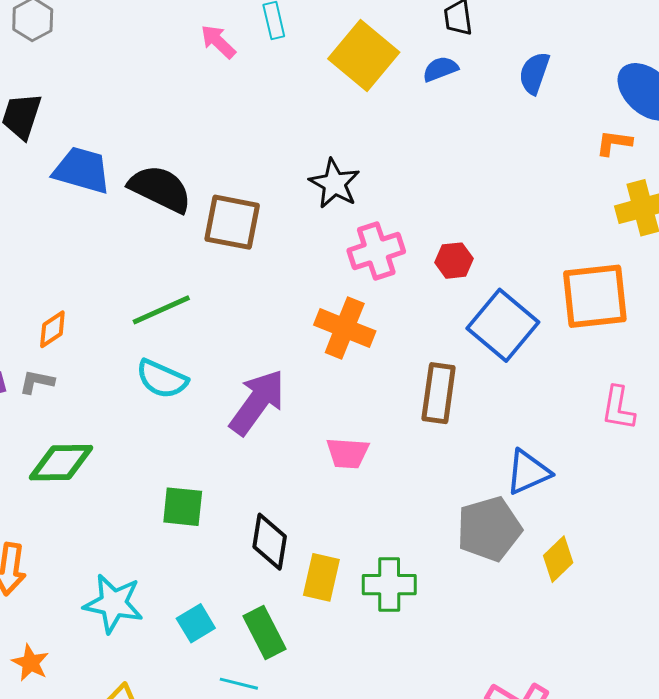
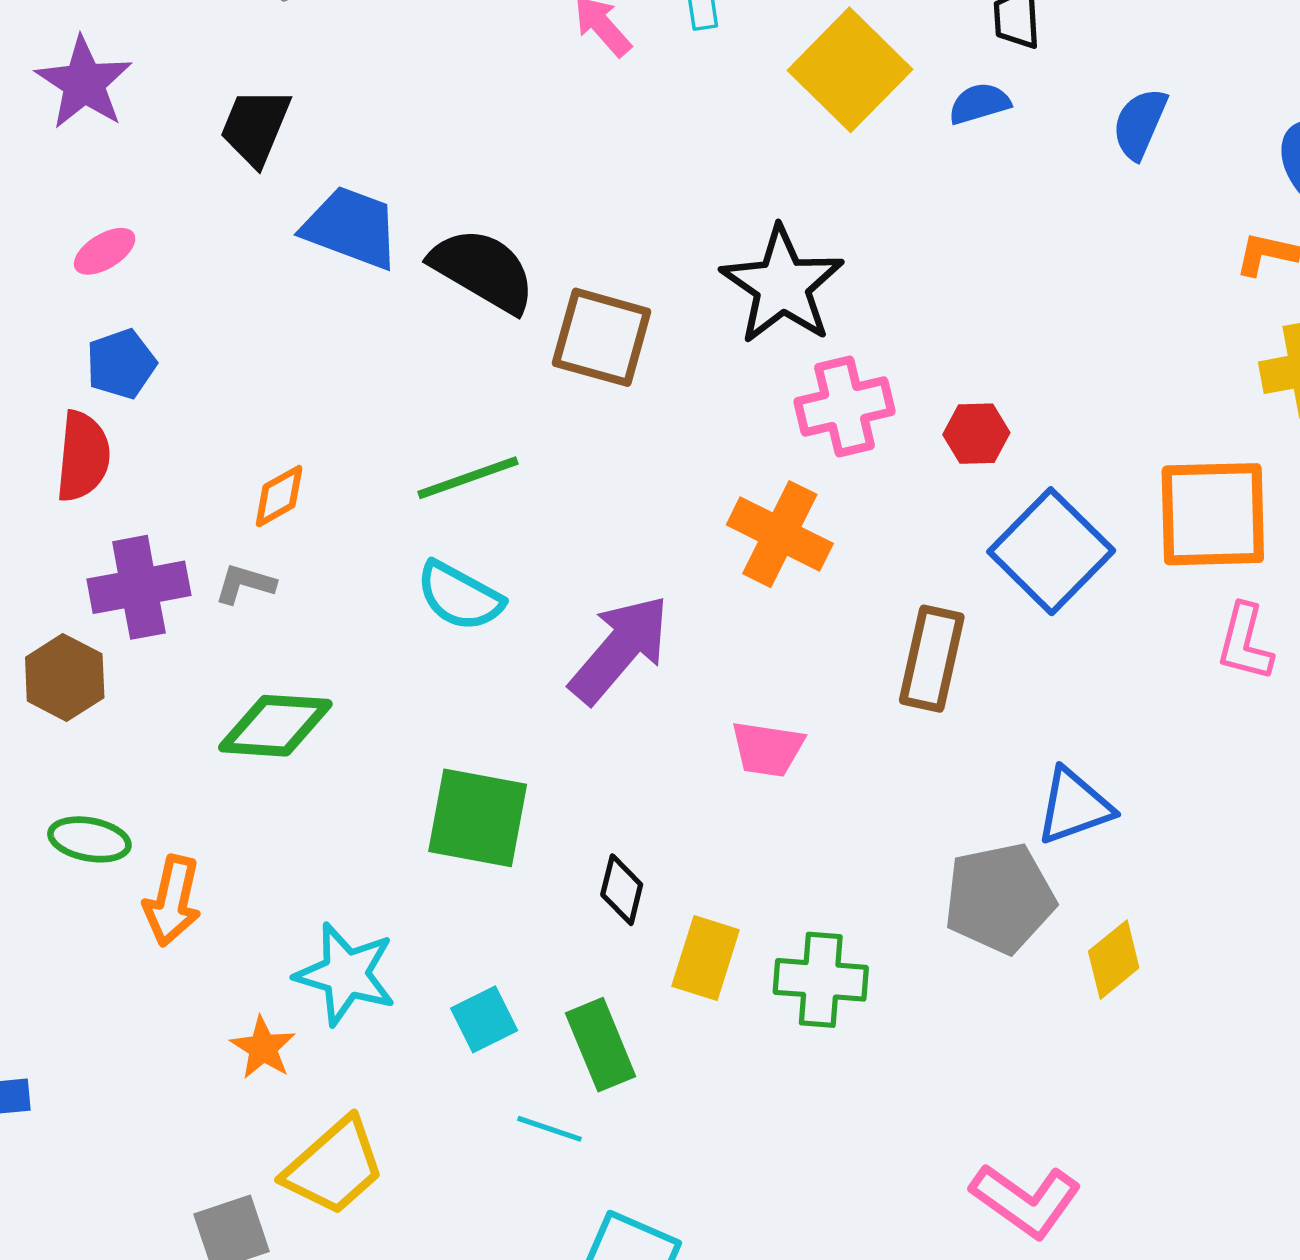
black star: (334, 184) -> (782, 285), size x1.4
pink L-shape: (618, 408) -> (1245, 642), moved
green square: (183, 507) -> (478, 818), size x1.4
black diamond: (270, 542) -> (622, 890), size x0.7
orange star: (30, 663) -> (263, 1048), moved

